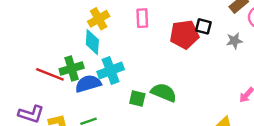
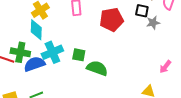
black square: (203, 26) -> (142, 11), moved
green cross: (72, 69) -> (20, 52), turned 30
green square: (137, 98) -> (79, 55), moved

